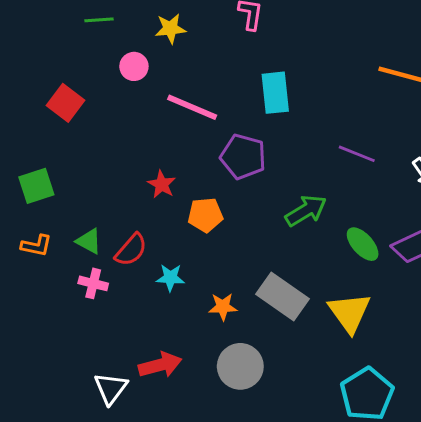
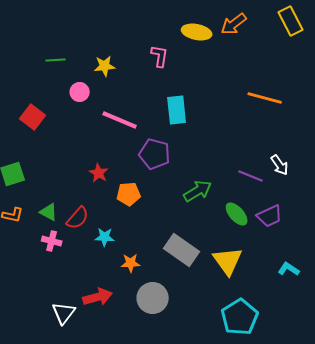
purple line: (357, 154) -> (251, 176), moved
orange star: (223, 307) -> (131, 263), moved

